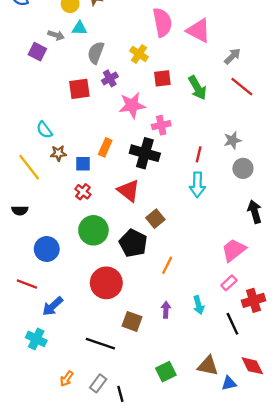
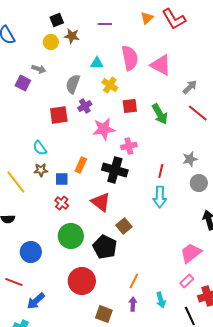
cyan triangle: (79, 28) -> (97, 63), moved
cyan semicircle: (44, 130) -> (40, 148), moved
orange line: (167, 265) -> (134, 281), moved

